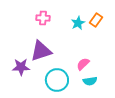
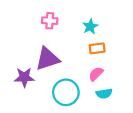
orange rectangle: (96, 20) -> (97, 48), moved, turned 48

